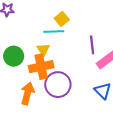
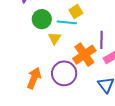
green circle: (14, 56) -> (42, 19), moved
orange cross: (41, 67) -> (84, 55), moved, turned -30

